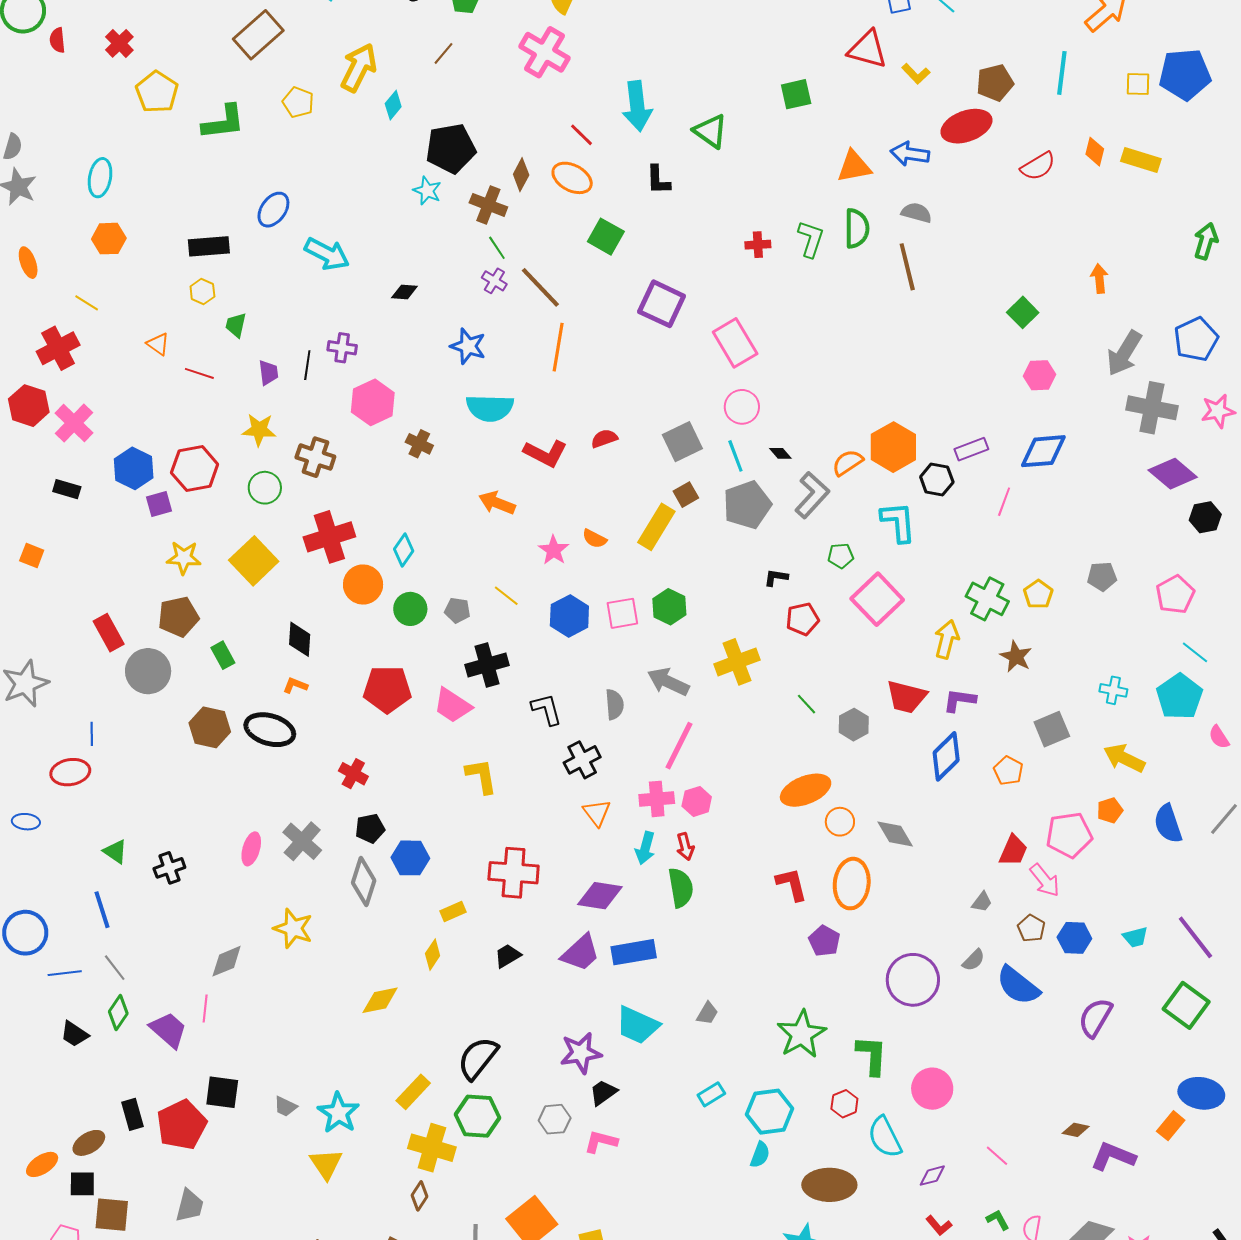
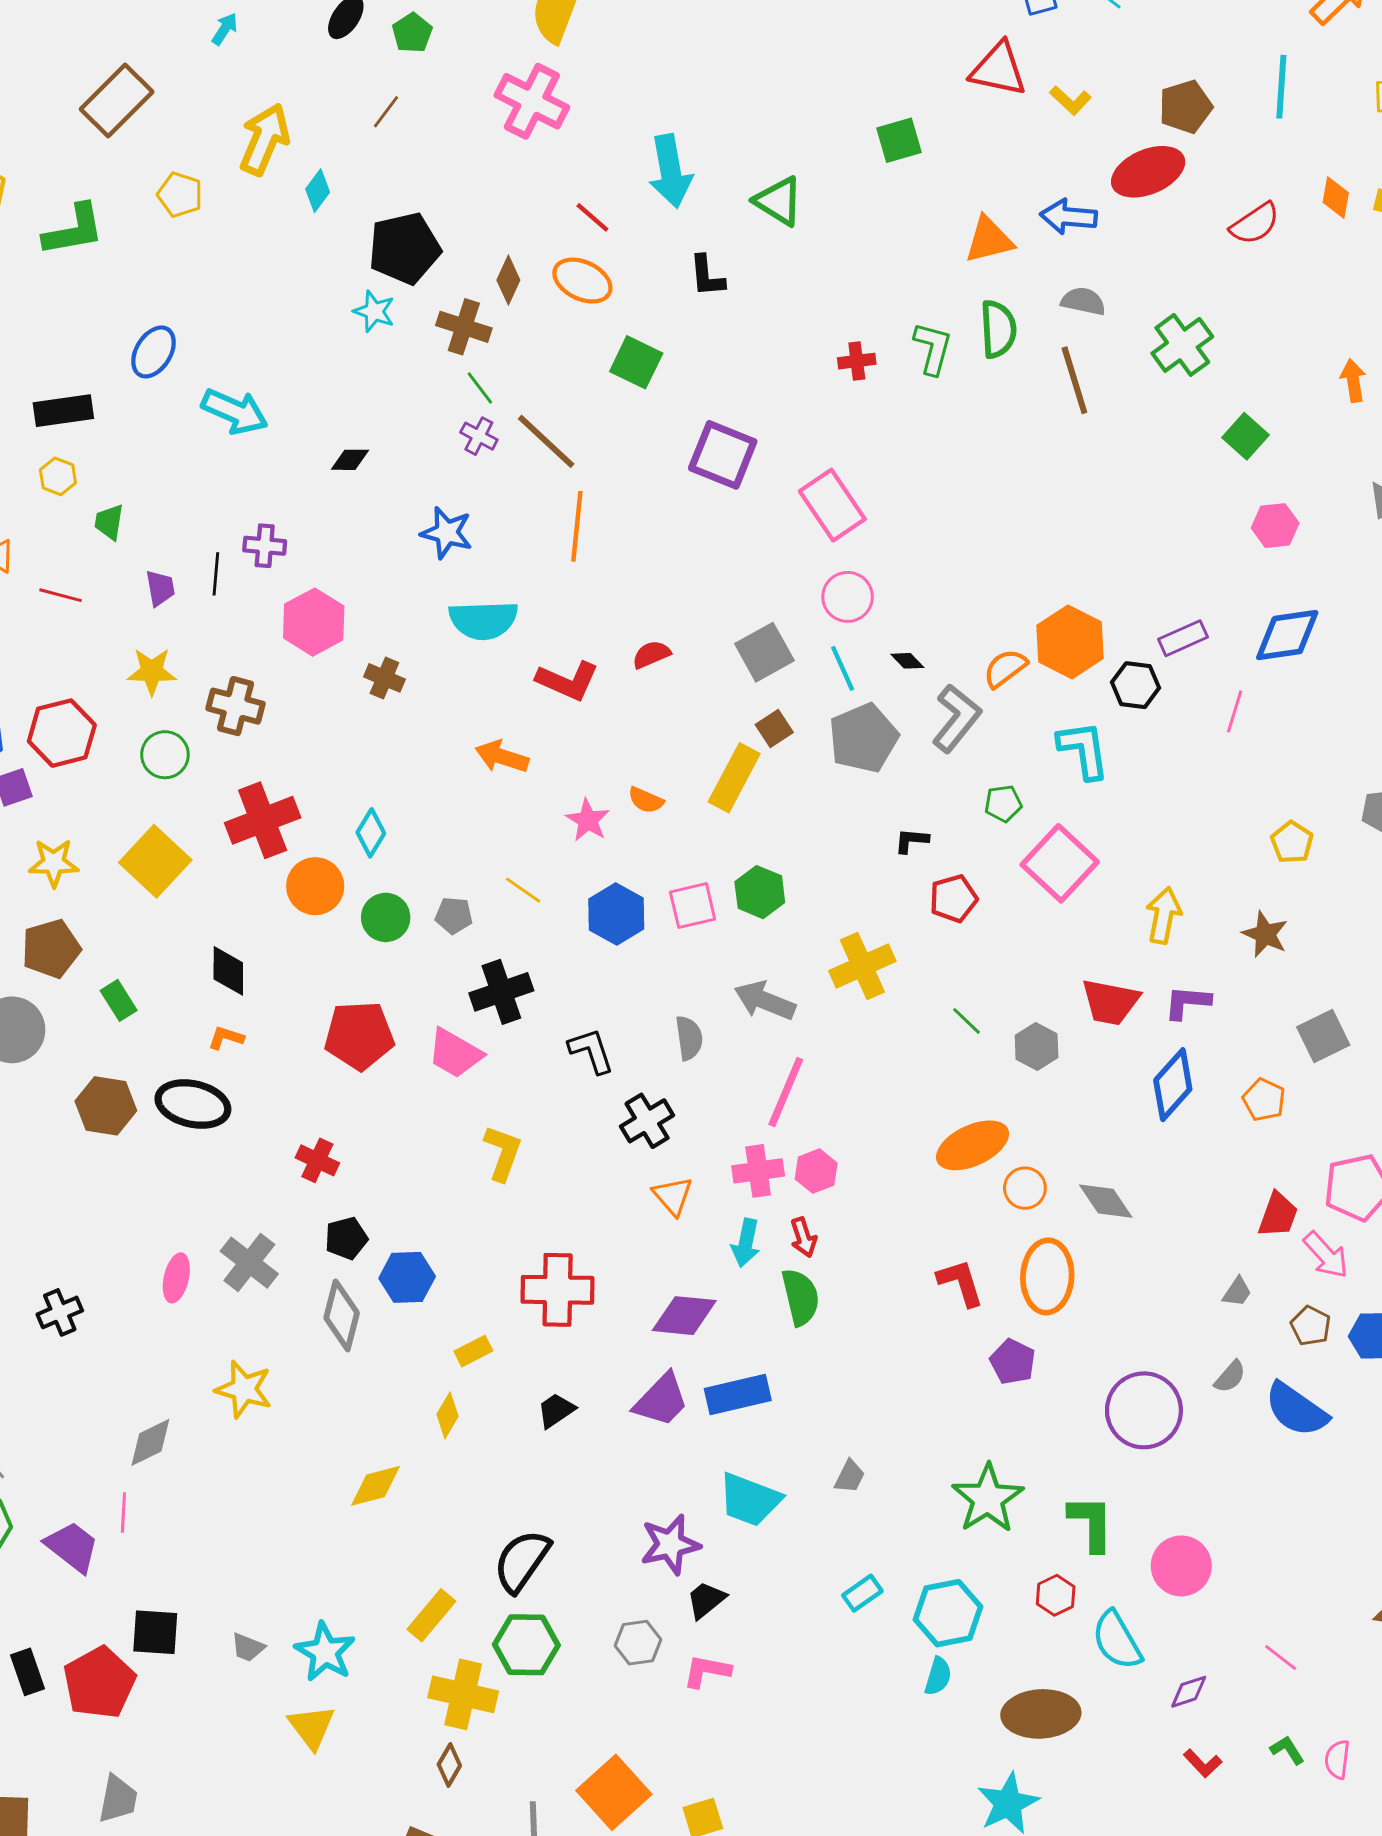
green cross: (987, 599) -> (1182, 345), moved, turned 30
yellow L-shape: (481, 776) -> (503, 1153), turned 33

